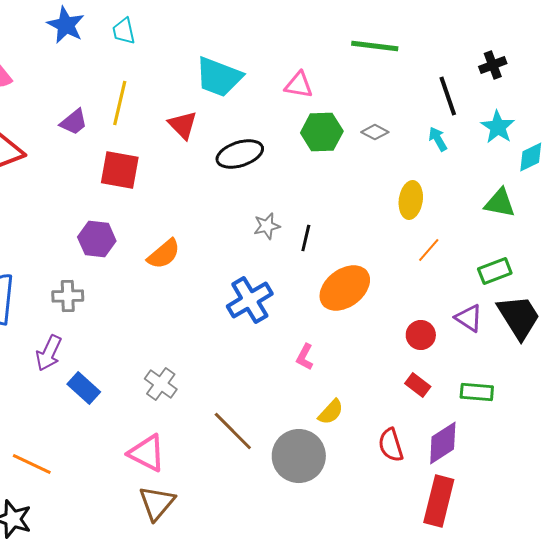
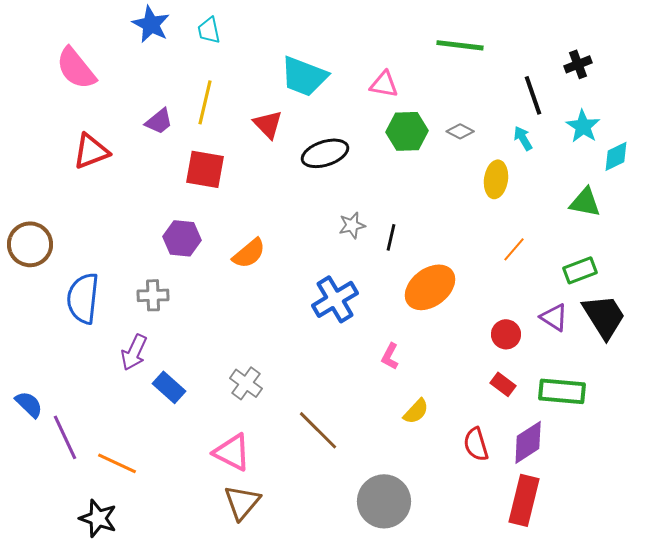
yellow ellipse: (411, 200) -> (496, 179), moved
green rectangle: (477, 392) -> (562, 391), size x1.4
gray circle: (299, 456) -> (384, 501), moved

